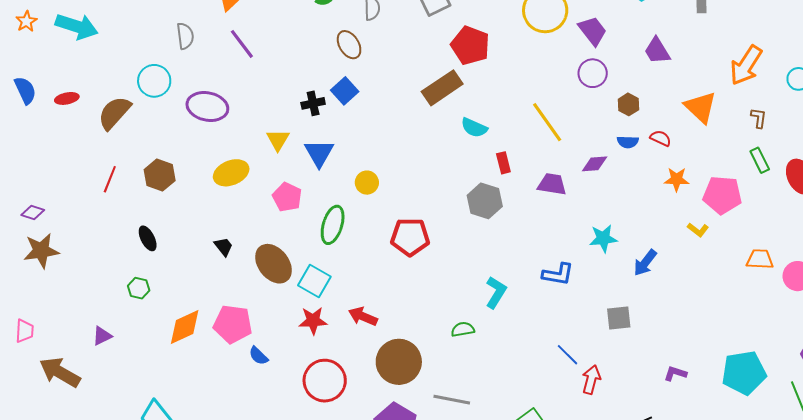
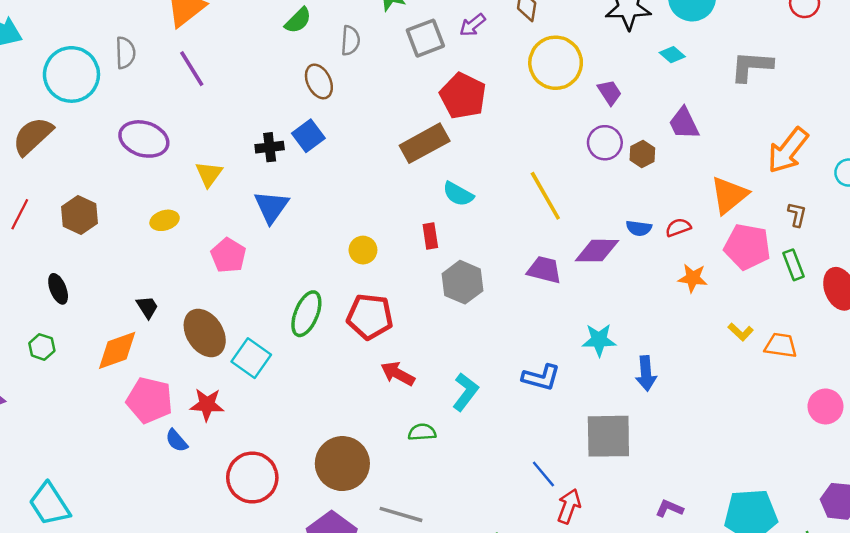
purple trapezoid: (593, 31) -> (610, 92), size x0.7
cyan circle: (154, 81) -> (71, 74), moved, size x1.4
brown hexagon: (628, 104) -> (642, 154), moved
orange triangle: (701, 107) -> (729, 195), turned 33
red semicircle: (661, 138) -> (678, 227), turned -50
yellow triangle: (278, 140) -> (209, 174), moved
red rectangle: (503, 163) -> (430, 236), moved
purple diamond: (595, 164) -> (597, 251), size x1.4
yellow ellipse: (231, 173) -> (165, 220), size x0.7
yellow circle: (367, 183) -> (363, 250), moved
pink pentagon: (722, 195) -> (747, 247), moved
green ellipse: (333, 225) -> (306, 314), moved
yellow L-shape: (698, 230) -> (741, 332), moved
orange trapezoid: (760, 259) -> (781, 345), moved
blue arrow: (645, 263) -> (646, 373), turned -48
red arrow: (363, 316) -> (398, 374), moved
gray square: (619, 318) -> (608, 436), size x1.6
red star: (313, 321) -> (207, 405), moved
orange diamond: (185, 327) -> (117, 350), moved

